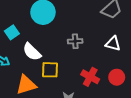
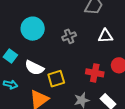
gray cross: (75, 41) -> (69, 36), moved

